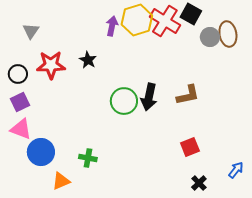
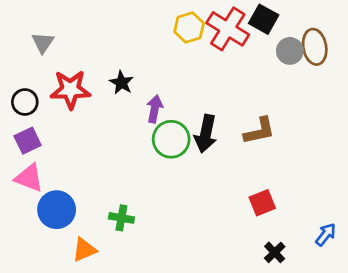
yellow hexagon: (137, 20) -> (189, 27), size x0.7
purple arrow: (112, 26) -> (155, 109), moved

